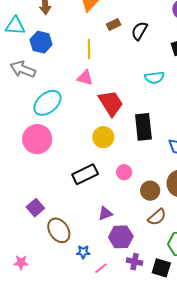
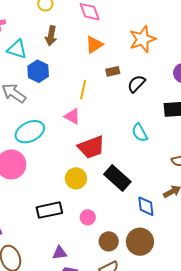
cyan semicircle: (154, 78) -> (140, 133), turned 54
red trapezoid: (111, 103) -> (91, 147), turned 88
black rectangle: (143, 127) -> (117, 178), turned -56

